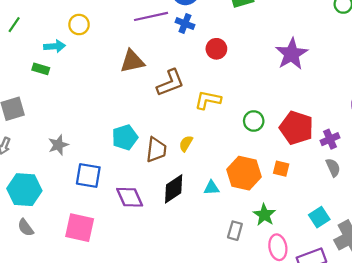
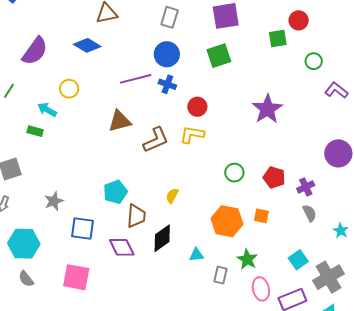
cyan arrow: (55, 46) -> (47, 110), turned -144
yellow L-shape: (208, 100) -> (192, 135), moved
red pentagon: (296, 128) -> (274, 177), size x0.7
brown trapezoid: (156, 150) -> (136, 216), moved
cyan triangle: (211, 188) -> (196, 255), moved

